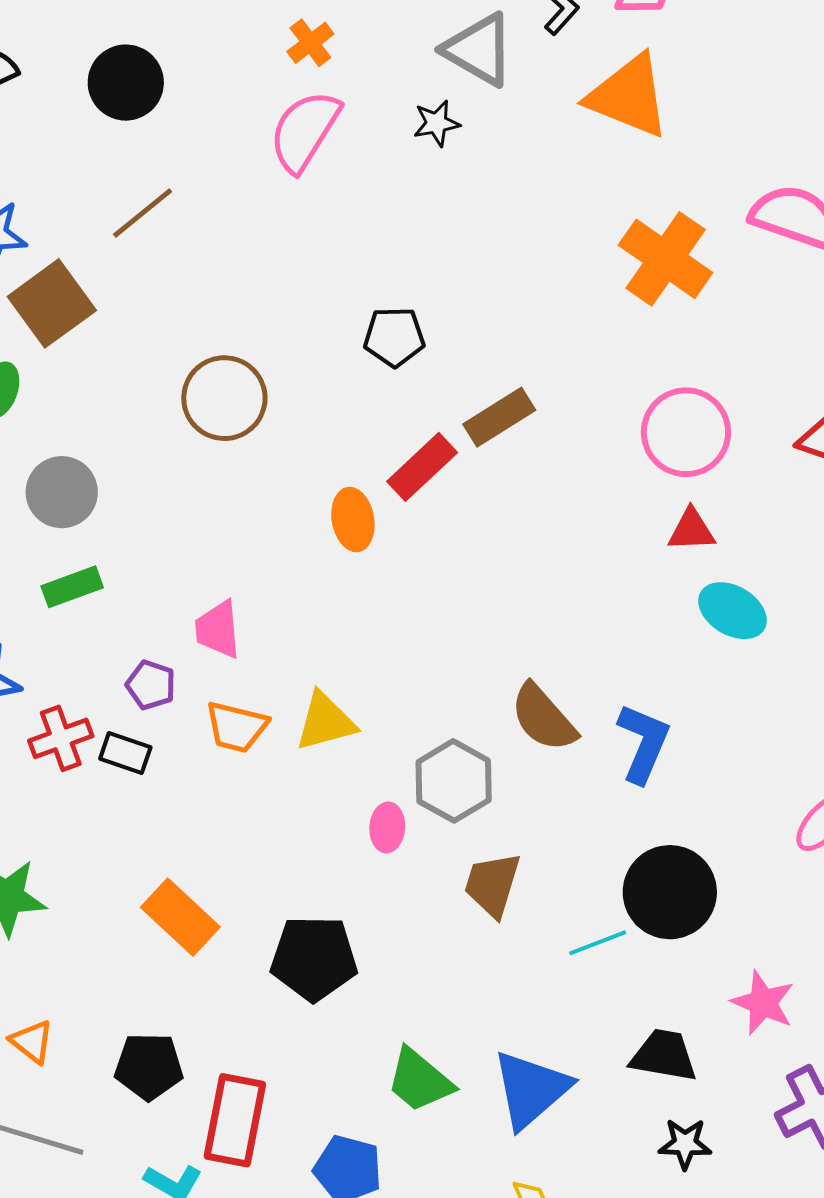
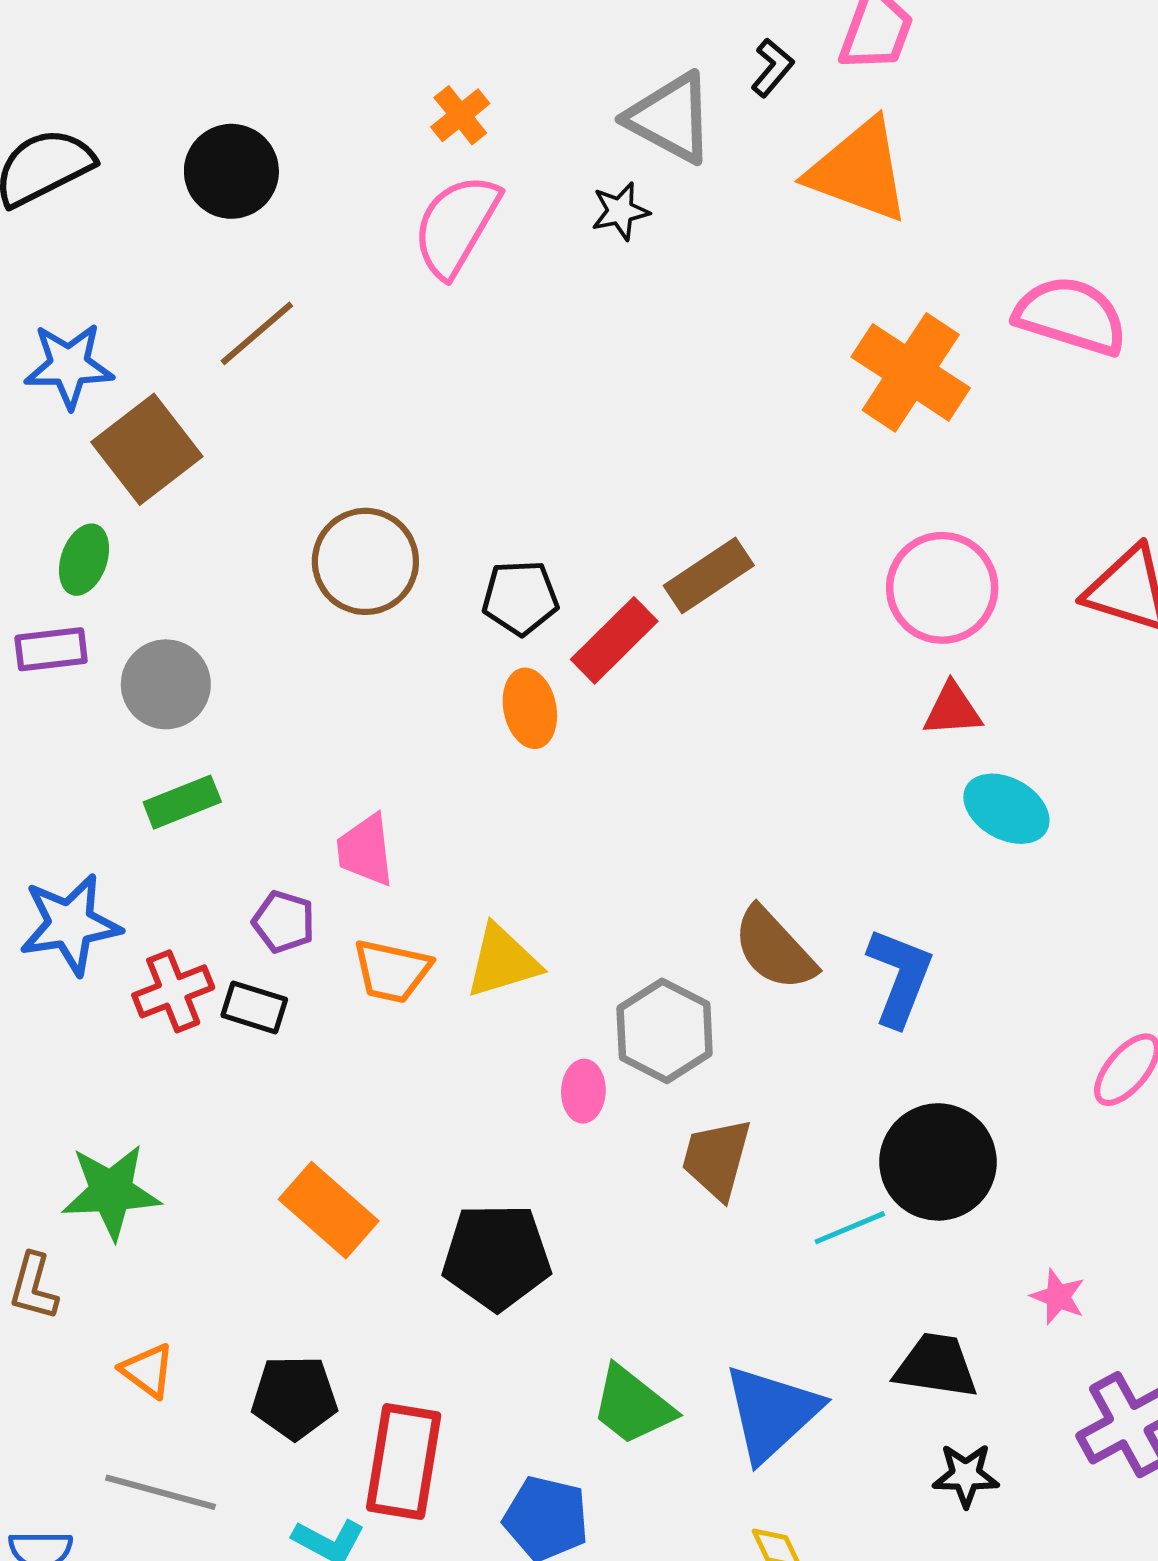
black pentagon: (394, 337) -> (520, 598), moved
pink star: (763, 1003) -> (1058, 1297), size x0.7

